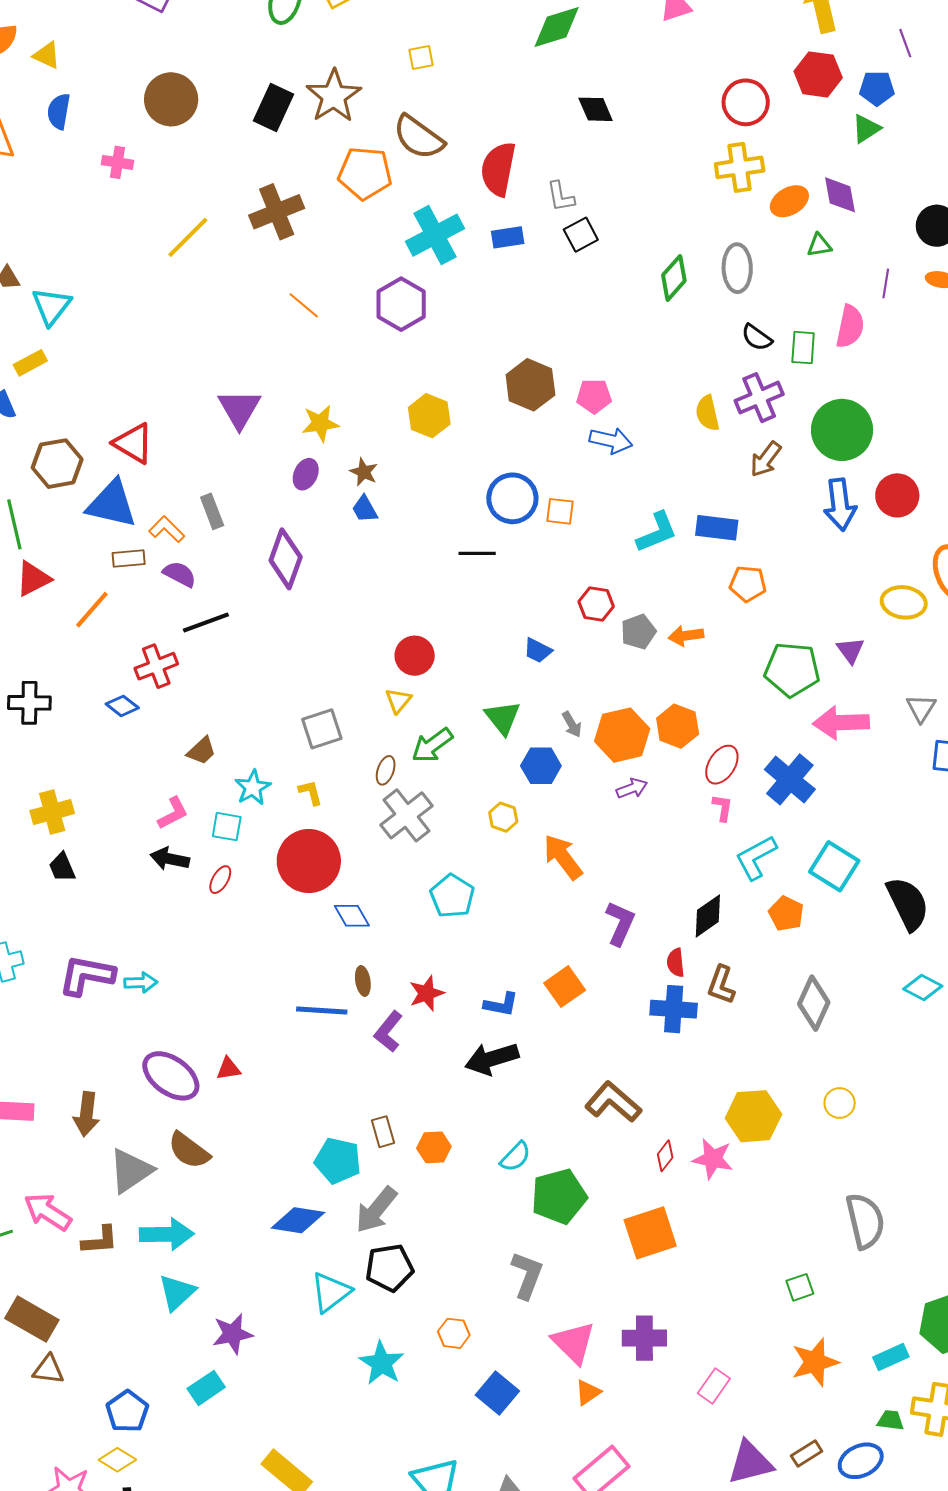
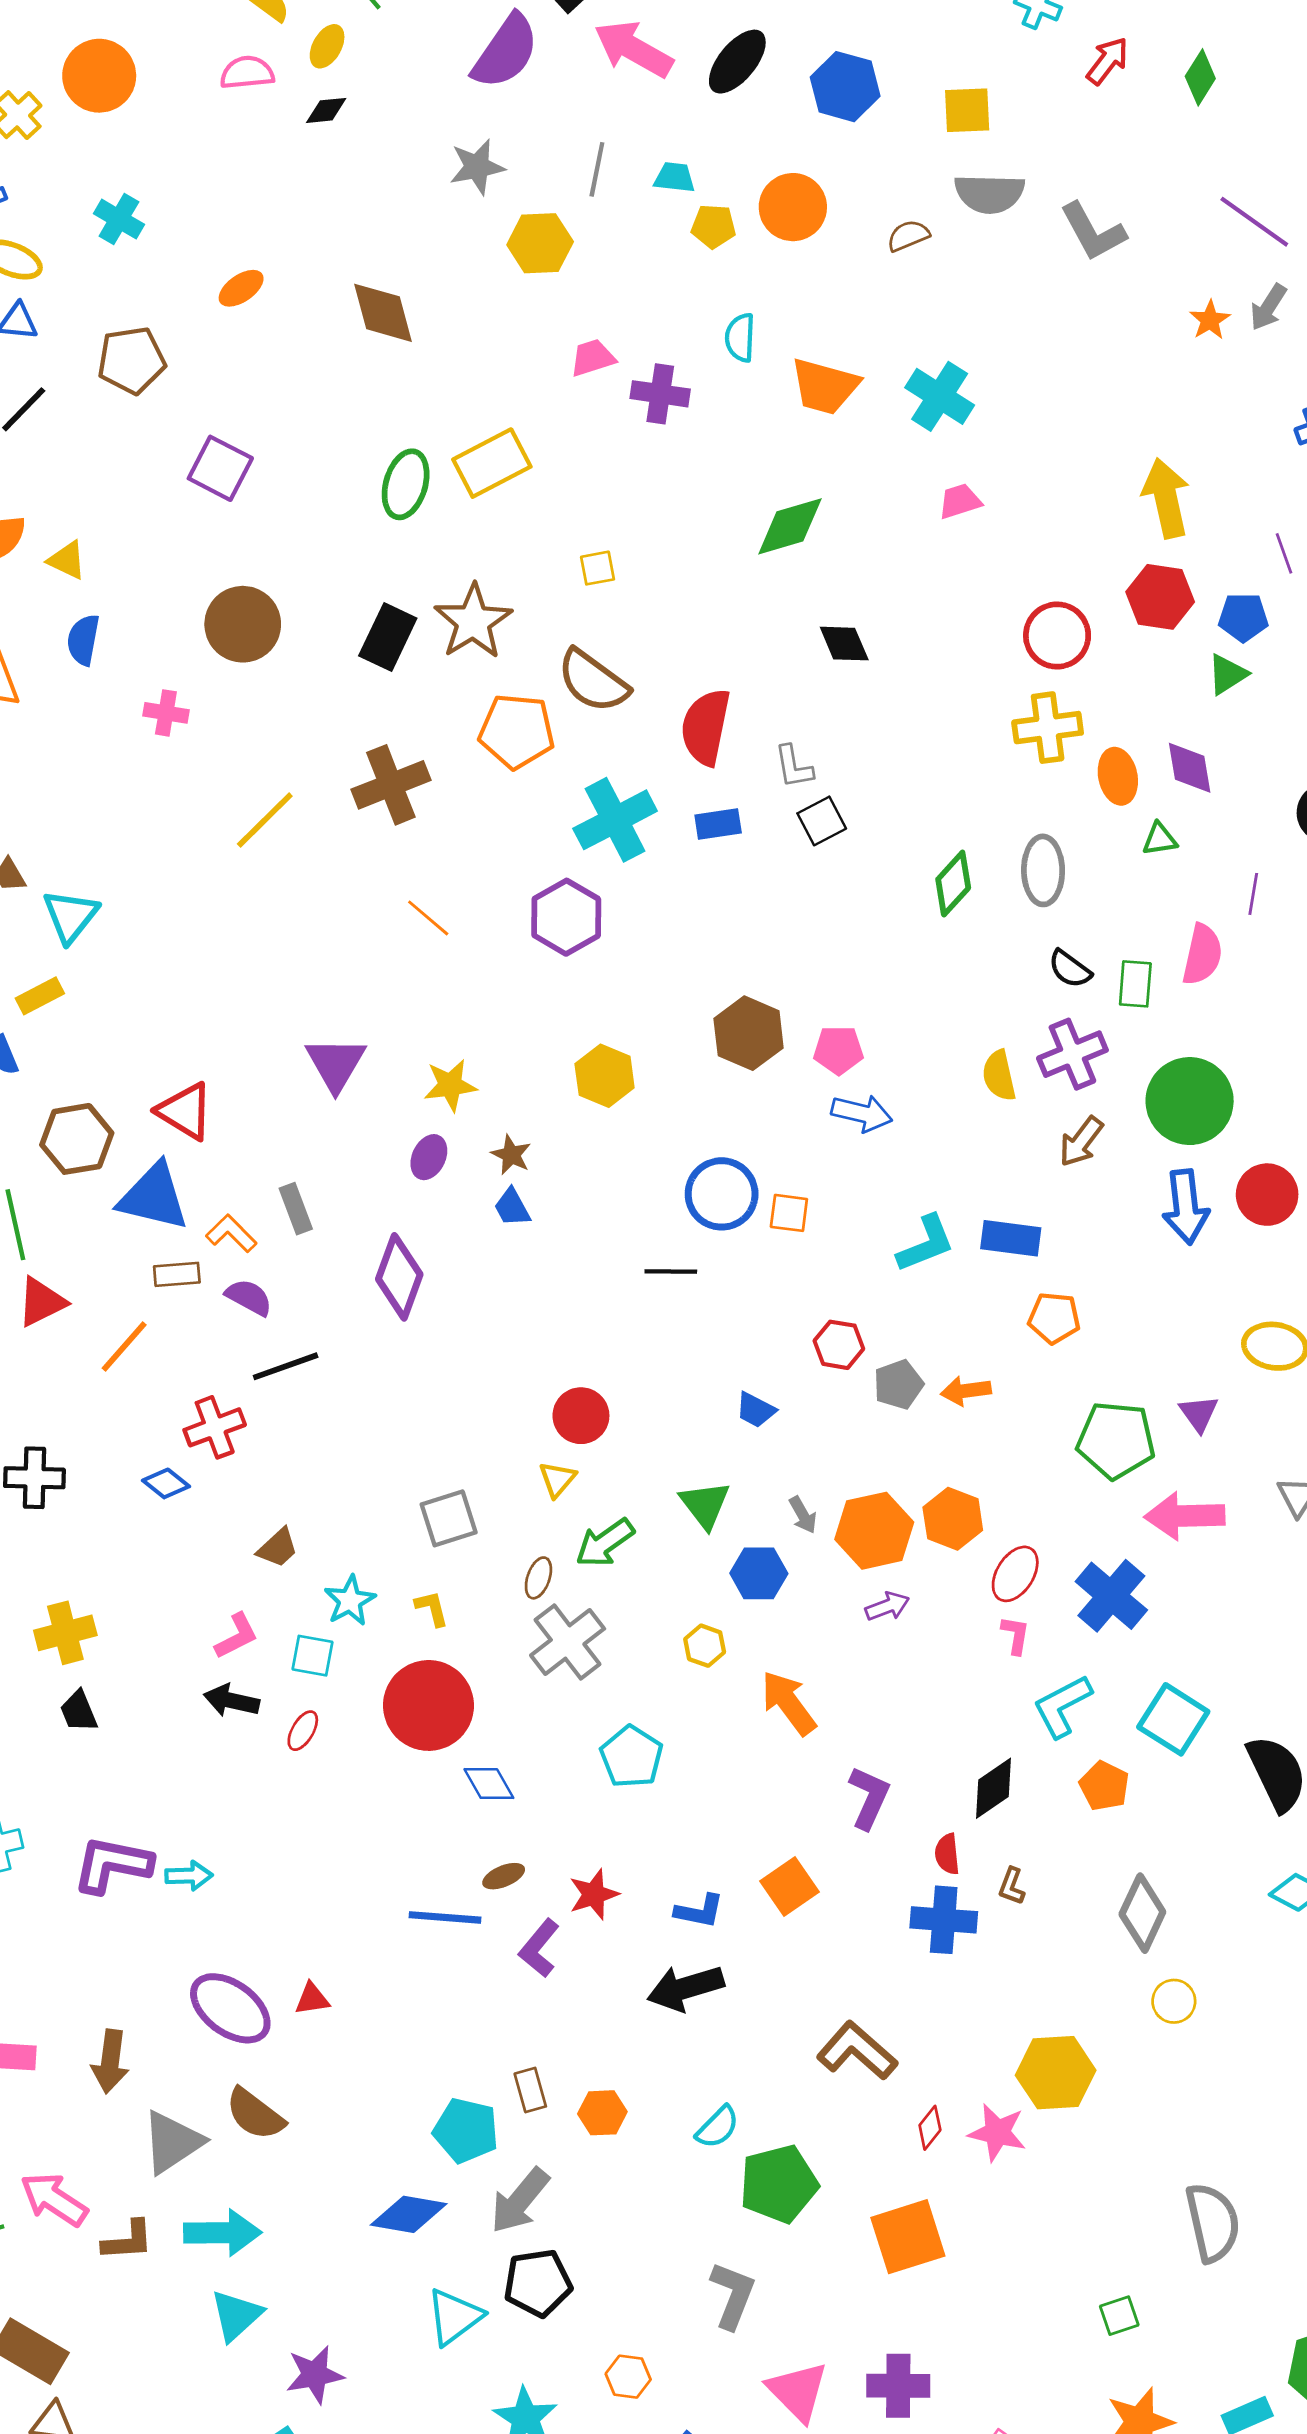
orange ellipse: (789, 201) -> (1118, 776), turned -72
brown ellipse: (363, 981) -> (504, 1876), turned 76
brown L-shape: (721, 985) -> (1012, 1886), size x0.7
yellow circle: (840, 1103) -> (1174, 2001), moved

